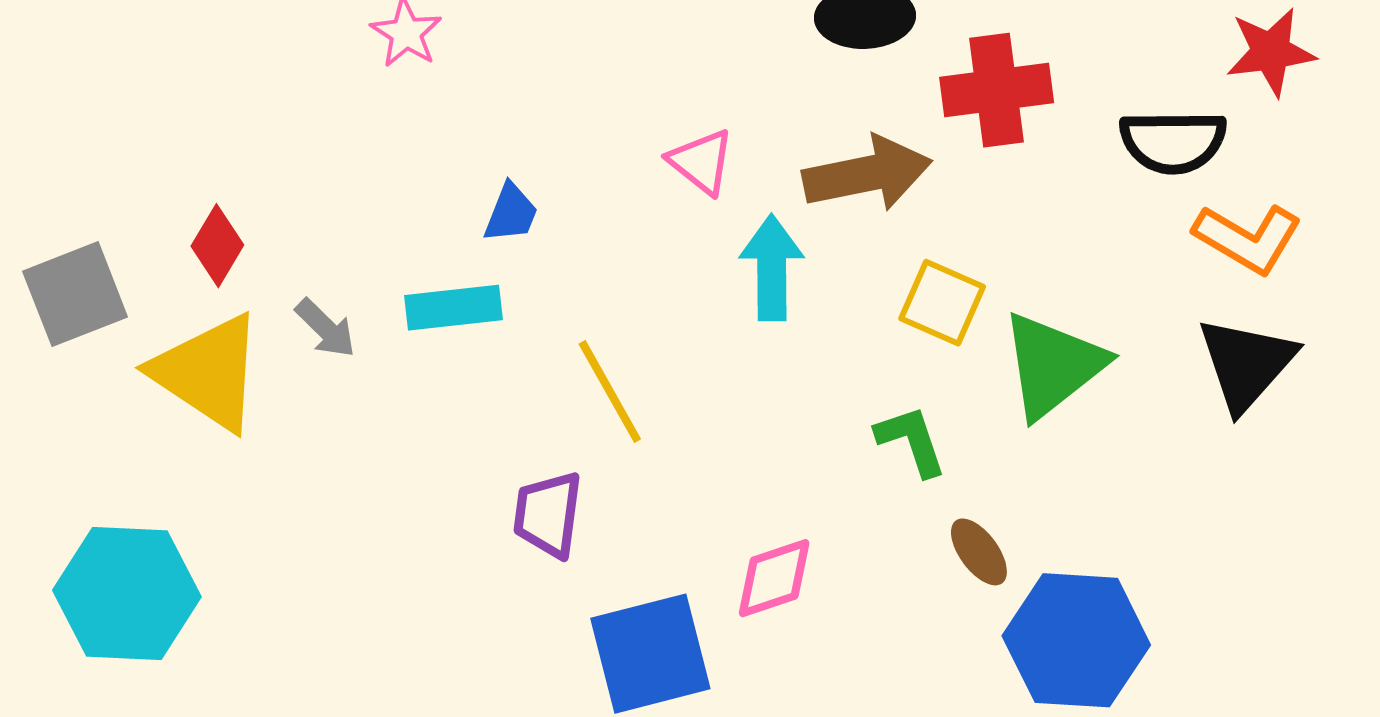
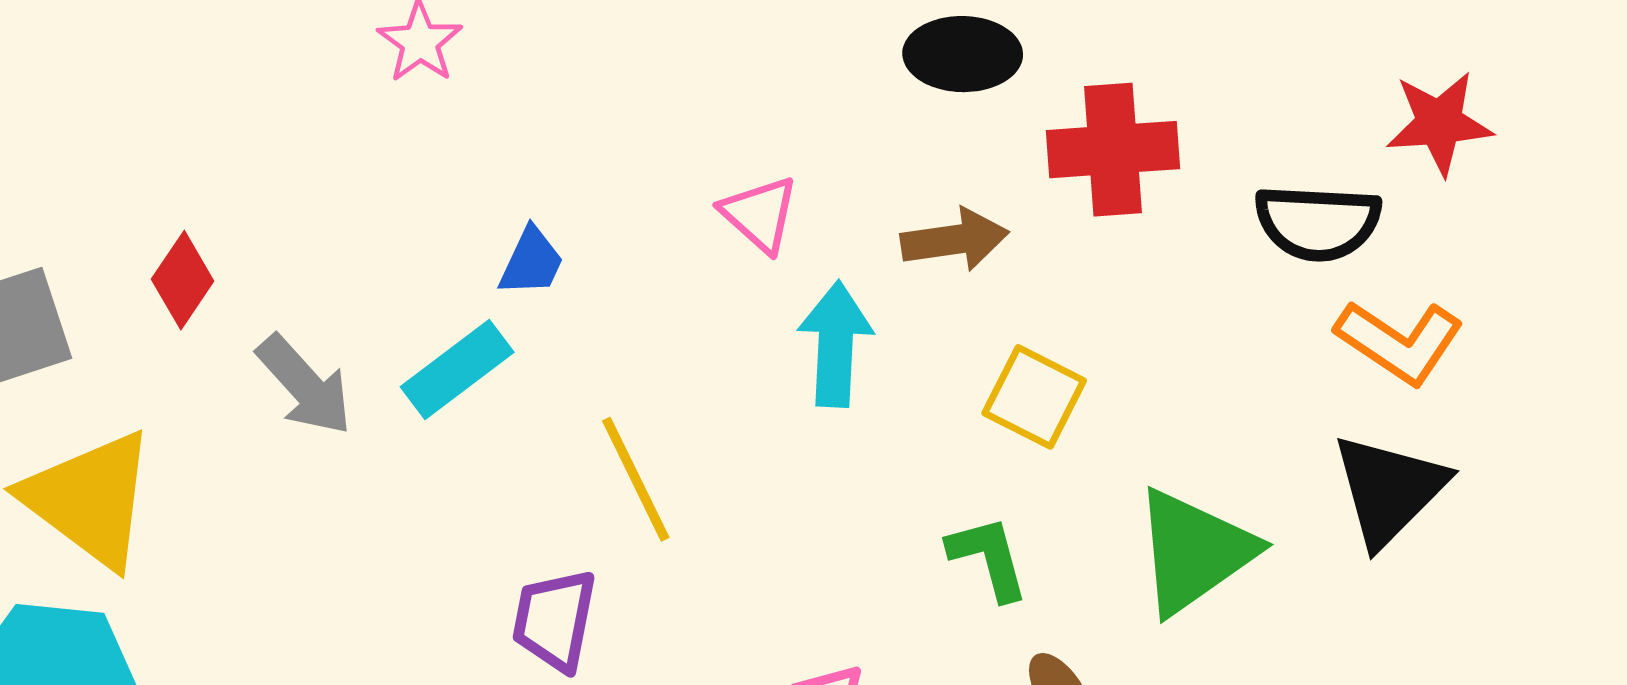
brown arrow: (867, 174) -> (955, 240), size x0.7
cyan rectangle: (454, 308) -> (457, 369), turned -34
gray arrow: (326, 328) -> (305, 385), size x1.4
green triangle: (1053, 365) -> (1194, 551), moved
yellow triangle: (208, 372) -> (90, 499), moved

